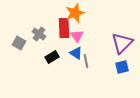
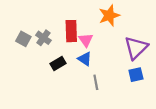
orange star: (75, 13) -> (109, 15), moved
gray square: (19, 43) -> (23, 39), moved
gray line: (86, 61) -> (96, 82), moved

